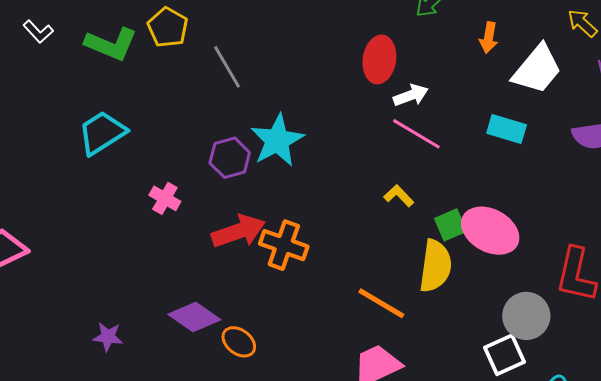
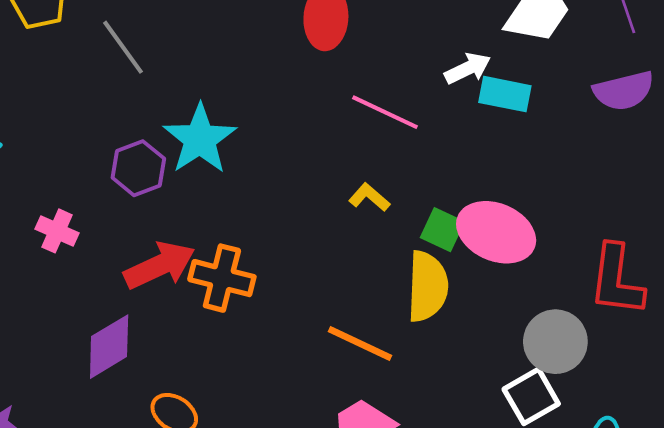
white arrow: (411, 95) -> (468, 68), moved
green square: (451, 225) -> (442, 230), turned -36
purple diamond: (194, 317) -> (109, 347), moved, turned -60

